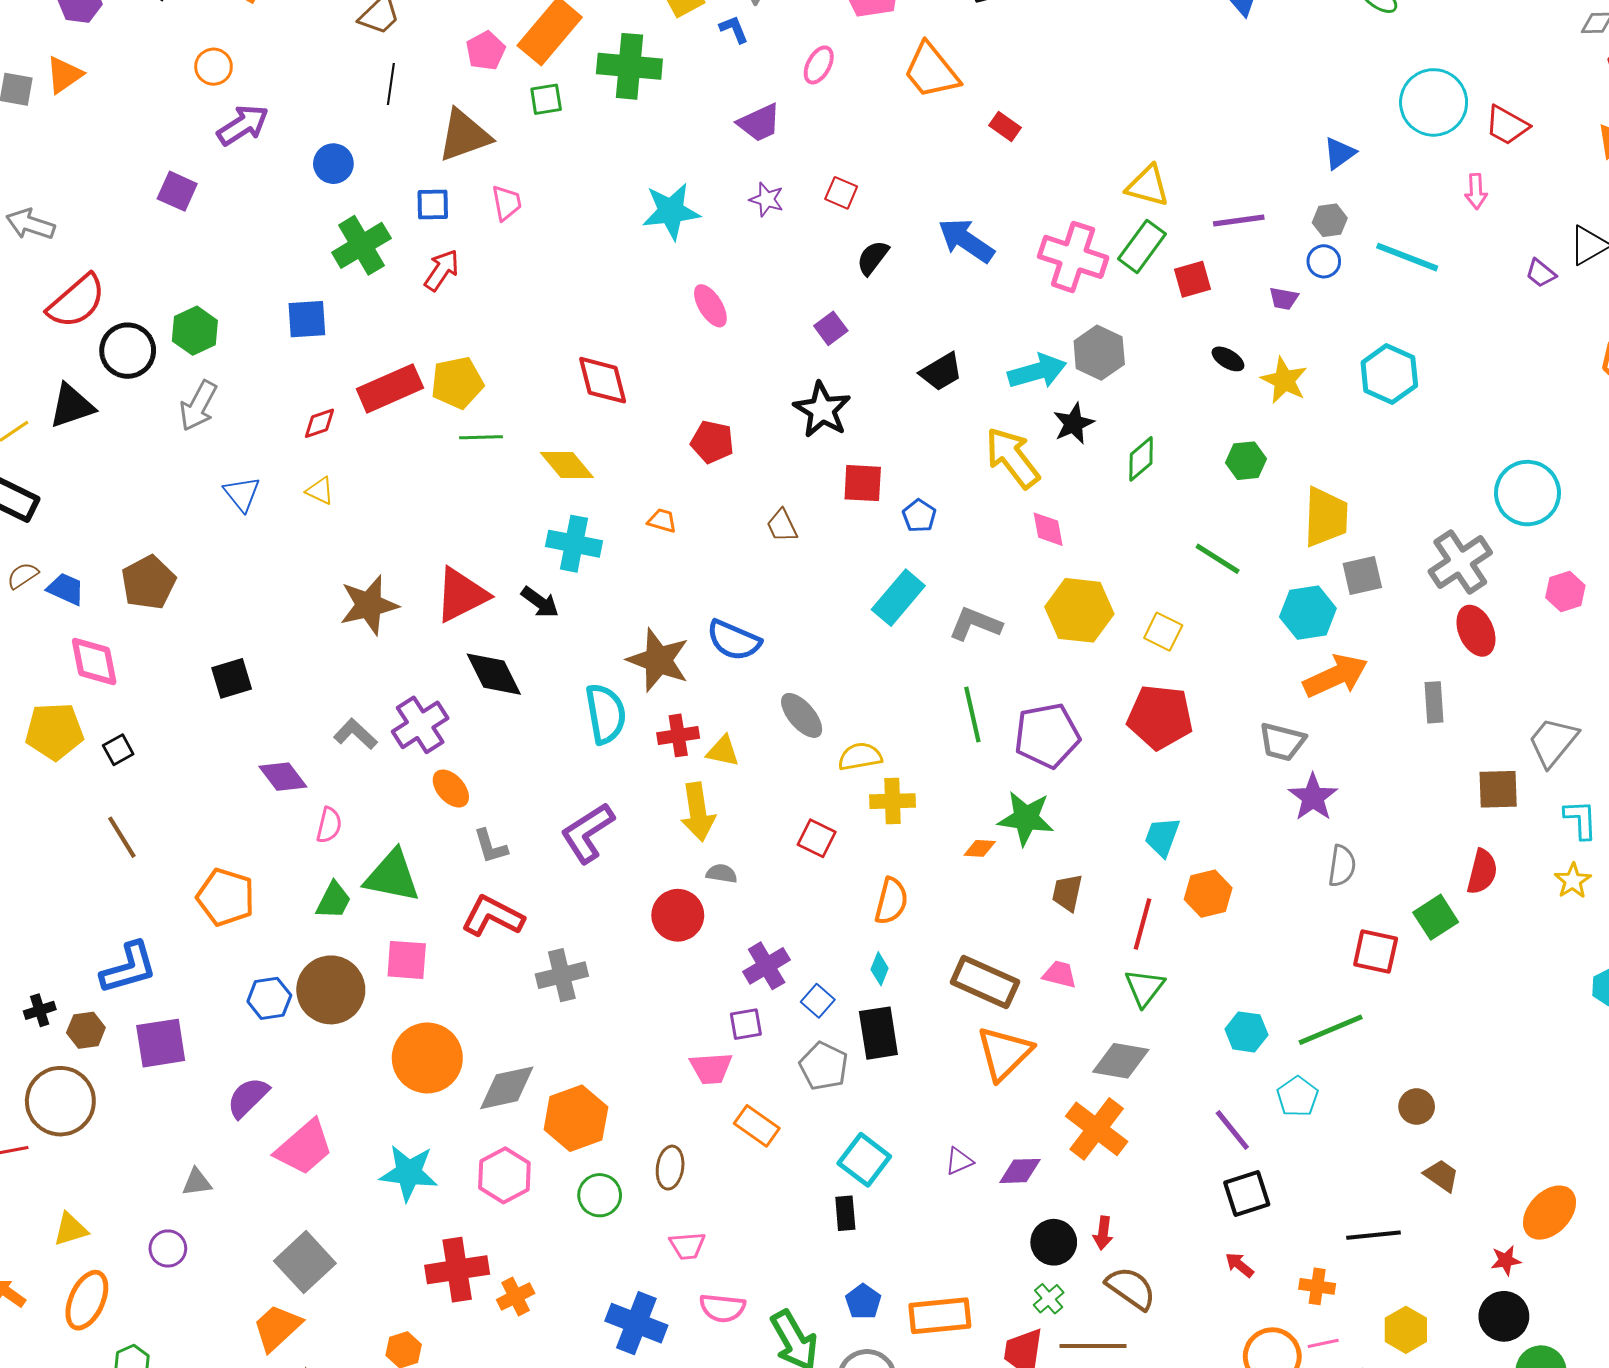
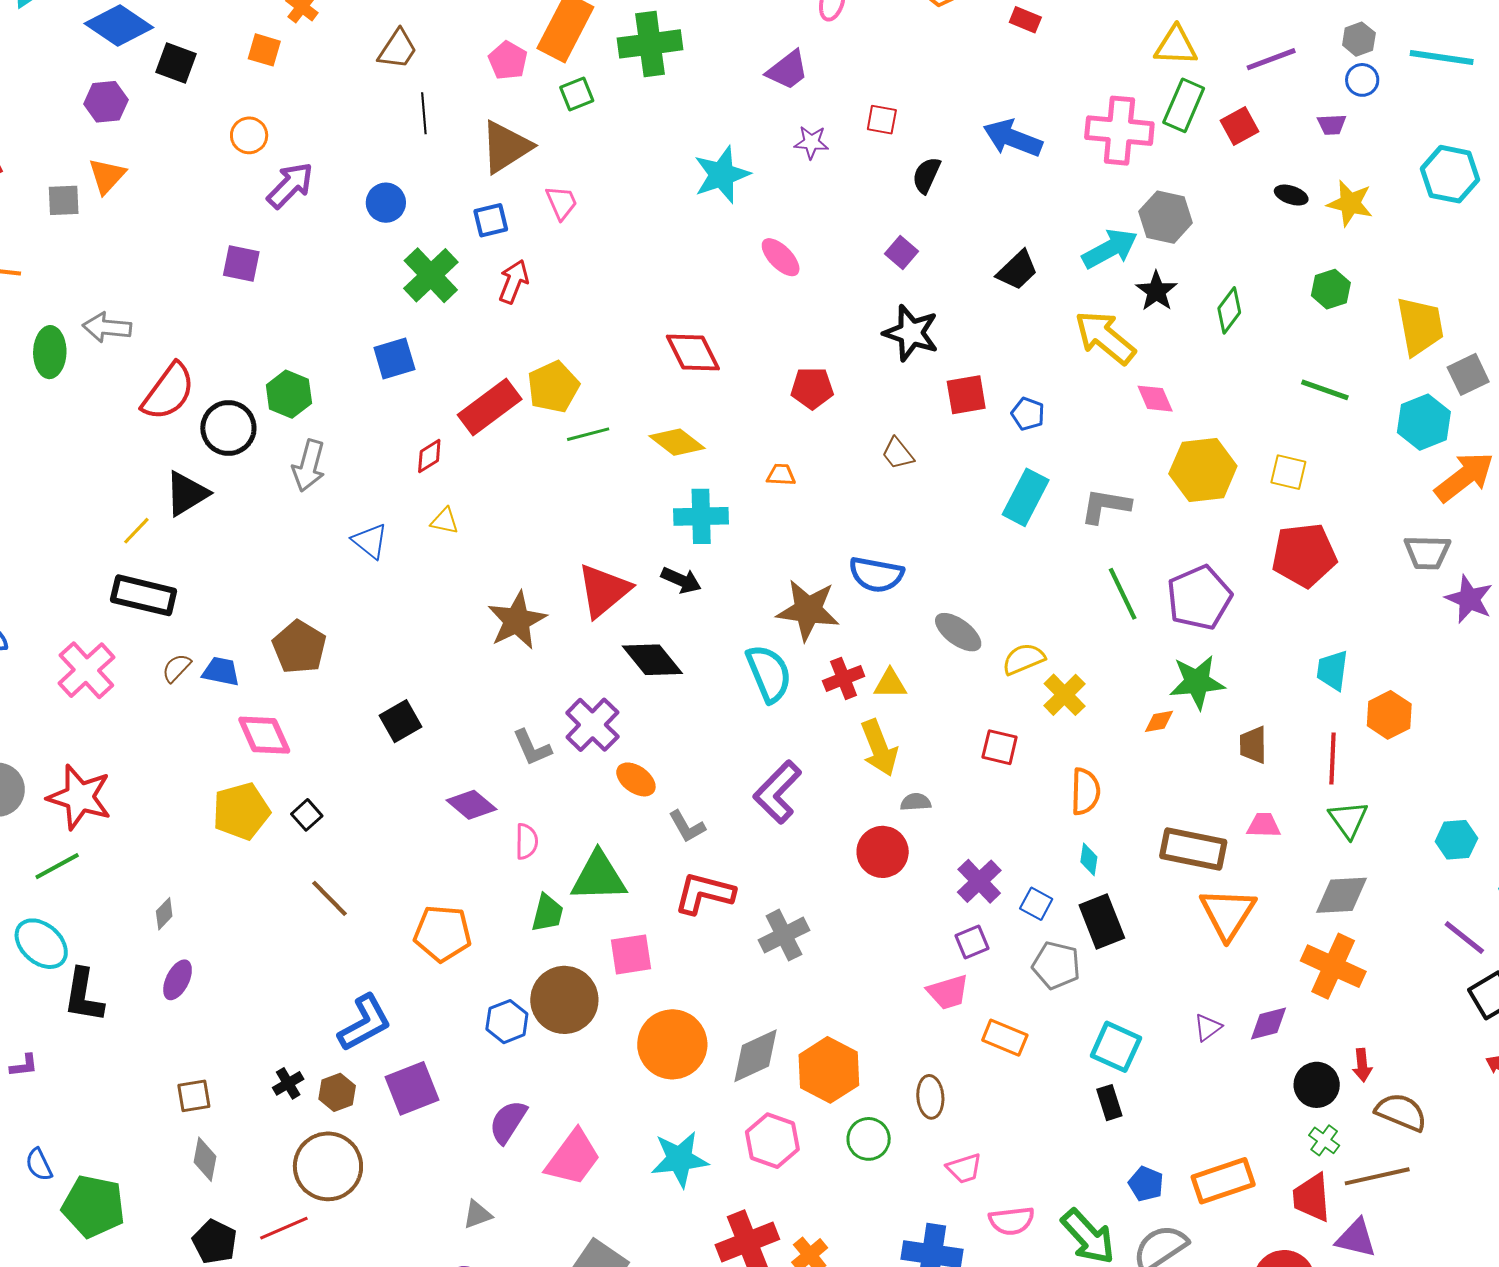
gray L-shape: (355, 734) -> (532, 748), turned -144
yellow cross: (892, 801) -> (1065, 695), turned -30

